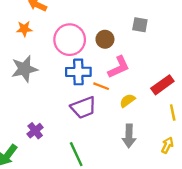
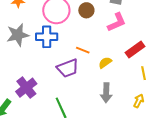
pink L-shape: (119, 67) -> (117, 22), moved
blue cross: (78, 72) -> (47, 37), moved
purple cross: (35, 131) -> (26, 88), size x1.5

